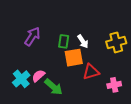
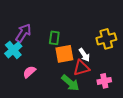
white arrow: (83, 41) -> (84, 55), moved
cyan cross: (21, 79) -> (13, 50), moved
green arrow: (54, 87) -> (70, 83), moved

